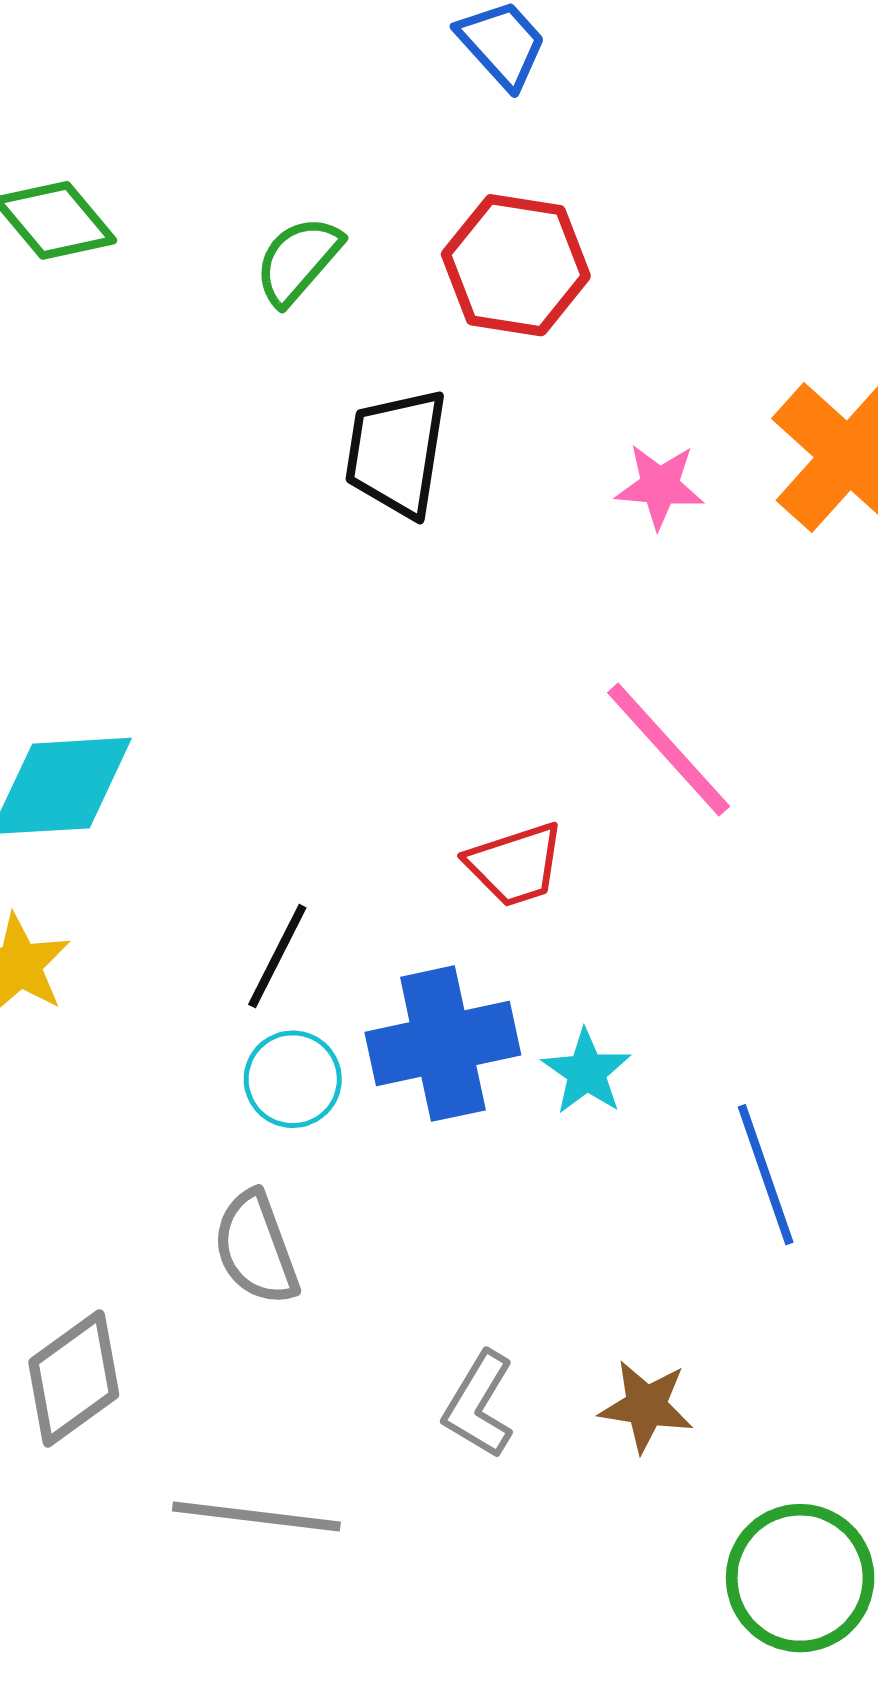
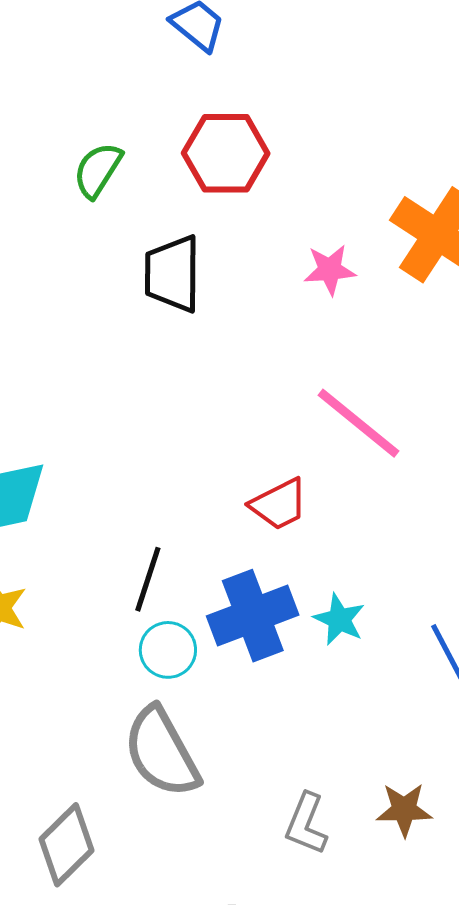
gray semicircle: (256, 1248) -> (162, 752), size x1.4

